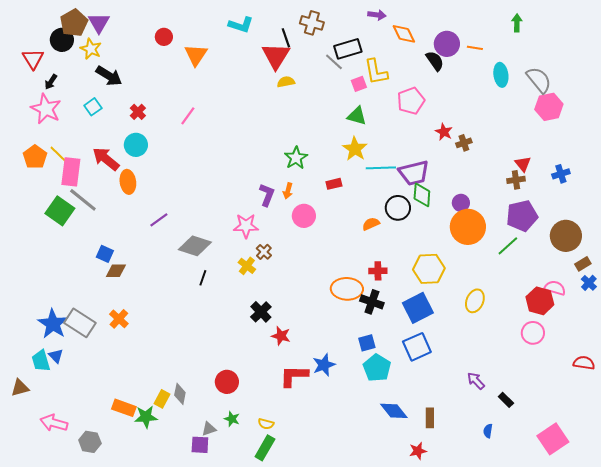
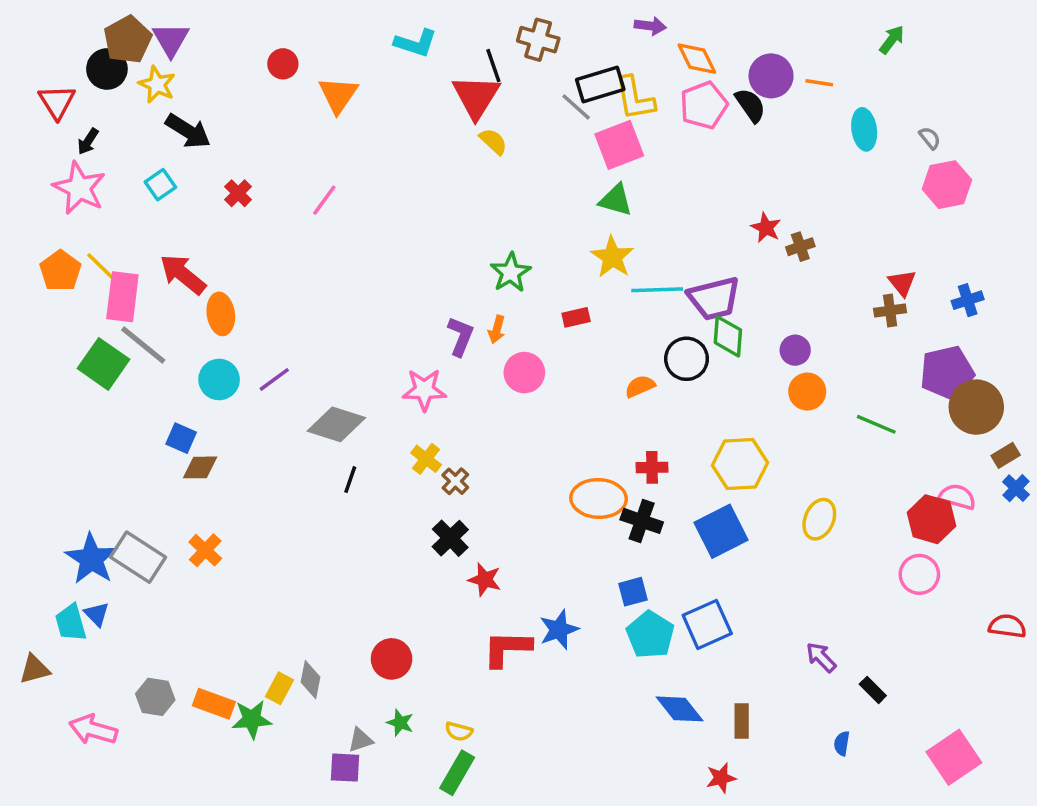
green arrow: (517, 23) -> (892, 40), turned 36
yellow L-shape: (376, 72) -> (635, 98), moved
gray semicircle: (539, 80) -> (930, 138), size x0.5
yellow semicircle: (286, 82) -> (493, 141), turned 54
pink square: (359, 84) -> (619, 145), size x1.8
pink pentagon: (411, 101) -> (704, 105), moved
cyan circle: (136, 145) -> (219, 379), moved
purple pentagon: (522, 216) -> (947, 373), moved
orange circle: (468, 227) -> (807, 392), size x0.6
green line: (508, 246) -> (876, 424), turned 65
brown cross: (264, 252) -> (455, 481), moved
blue square: (417, 347) -> (707, 624), moved
gray hexagon: (90, 442) -> (155, 697), moved

